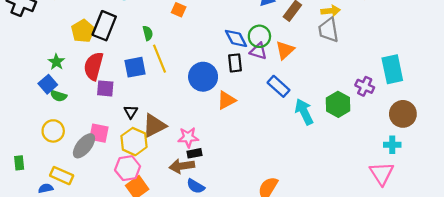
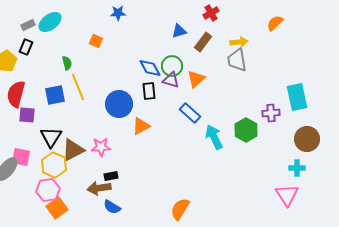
black rectangle: (104, 26) -> (26, 47), moved, size x0.6
purple cross: (365, 86) -> (271, 113), turned -30
black triangle: (131, 112) -> (51, 137), size x1.6
pink star: (188, 137) -> (101, 147), moved

